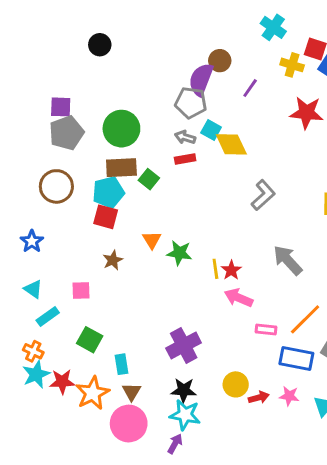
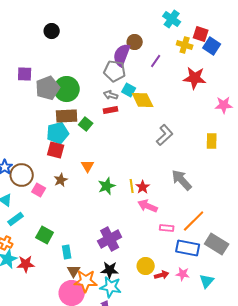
gray pentagon: (67, 133) -> (48, 88), moved
brown circle: (56, 186) -> (22, 175), moved
green star: (179, 253) -> (107, 186), moved, turned -30
pink square: (81, 291) -> (39, 190), moved, turned 32
orange star: (93, 393) -> (86, 281), moved, turned 30

